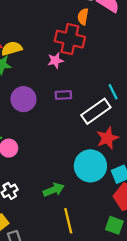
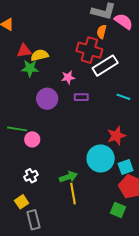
pink star: (55, 60) -> (68, 77), moved
cyan line: (113, 92) -> (123, 97), turned -48
white rectangle: (96, 111) -> (105, 66), moved
yellow line: (68, 221) -> (73, 194), moved

